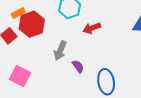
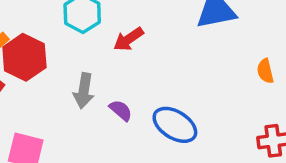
blue ellipse: (106, 82) -> (175, 125), turned -35

